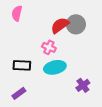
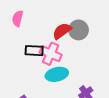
pink cross: (49, 47) -> (51, 54), size x1.5
black rectangle: (22, 65) -> (34, 51), moved

